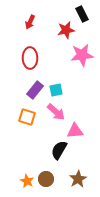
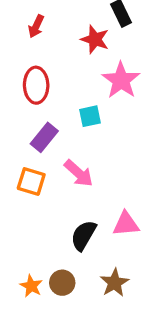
red star: (66, 30) -> (95, 39), turned 30
pink star: (82, 55) -> (121, 80), turned -30
cyan square: (56, 90) -> (90, 116), moved
pink triangle: (75, 131) -> (126, 224), moved

